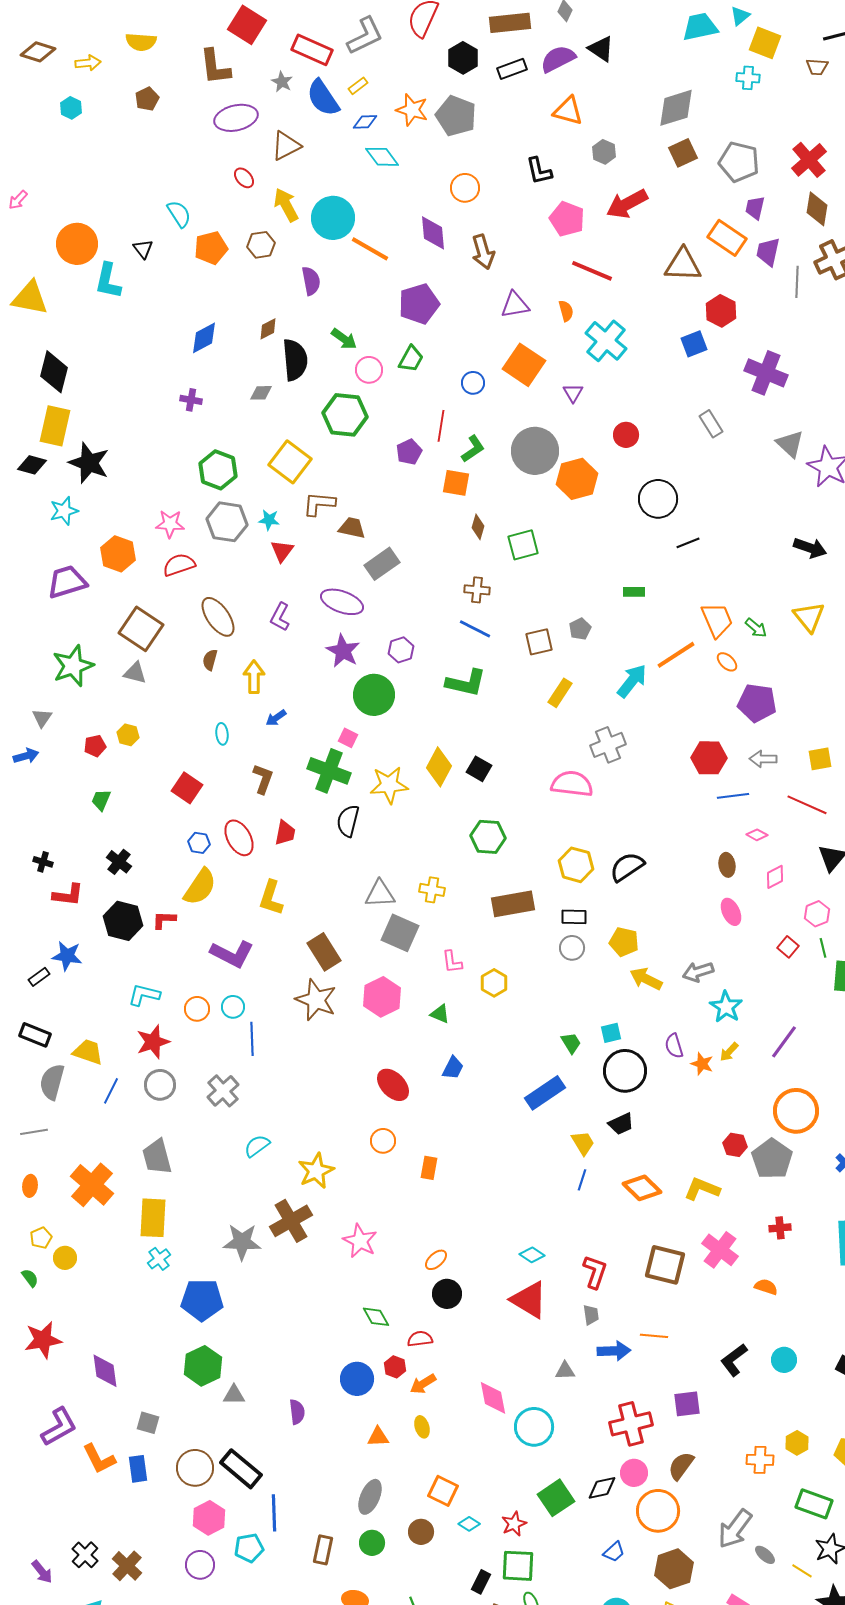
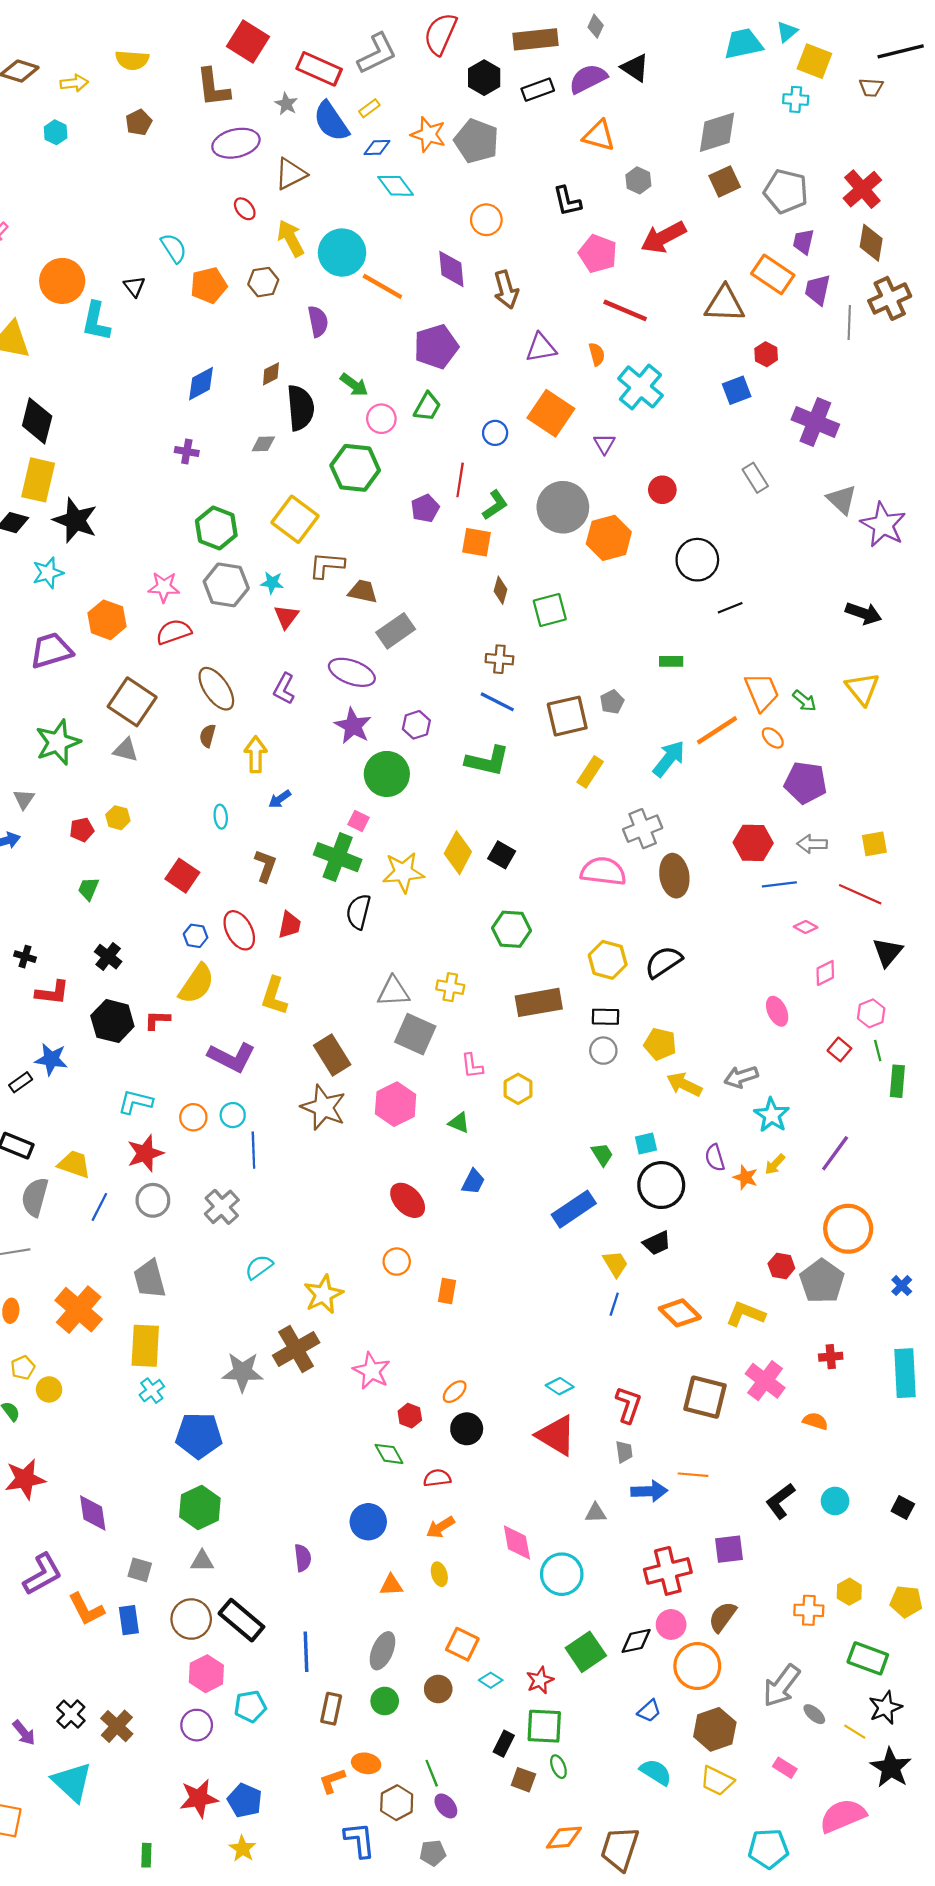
red hexagon: (721, 311) -> (766, 354), size x0.7
brown square: (539, 642) -> (567, 716), size x1.4
brown ellipse: (727, 865) -> (674, 876), moved, size x1.6
red hexagon: (395, 1367) -> (410, 1416), moved
gray triangle: (234, 1395) -> (202, 1561), moved
blue line: (274, 1513) -> (306, 1652), moved

